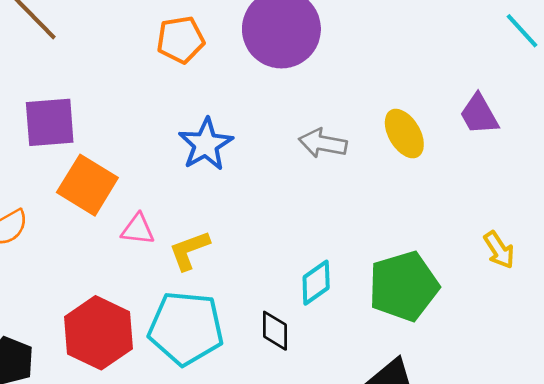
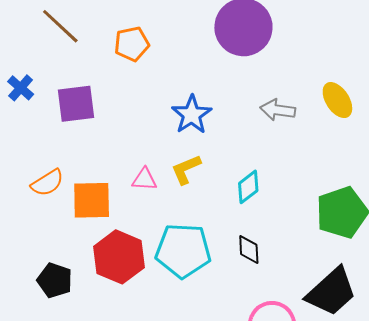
orange pentagon: (181, 40) -> (132, 44), moved
orange square: (87, 185) -> (92, 200), moved, turned -30
yellow L-shape: (189, 250) -> (186, 169), moved
cyan diamond: (316, 283) -> (248, 187), moved

